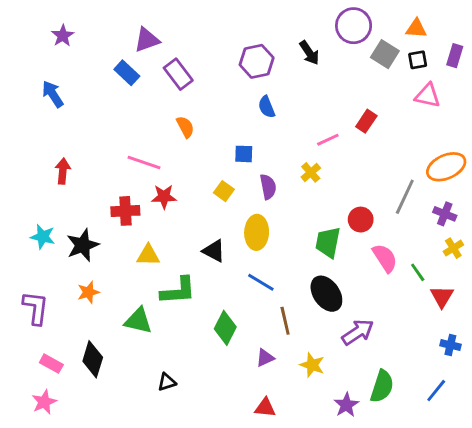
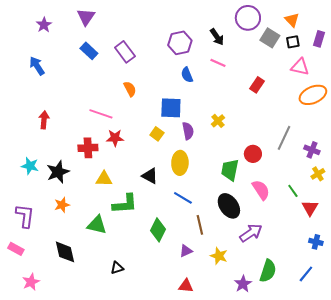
orange triangle: (416, 29) -> (292, 20), turned 42
purple triangle: (147, 40) -> (86, 17), moved, turned -36
pink line: (328, 140) -> (218, 63), moved, turned 49
blue square: (244, 154) -> (171, 108), size x1.6
orange ellipse: (446, 167) -> (313, 95), moved
pink semicircle: (385, 258) -> (261, 190), moved
black diamond: (93, 359) -> (65, 252), turned -30
pink rectangle: (51, 364) -> (16, 249), moved

